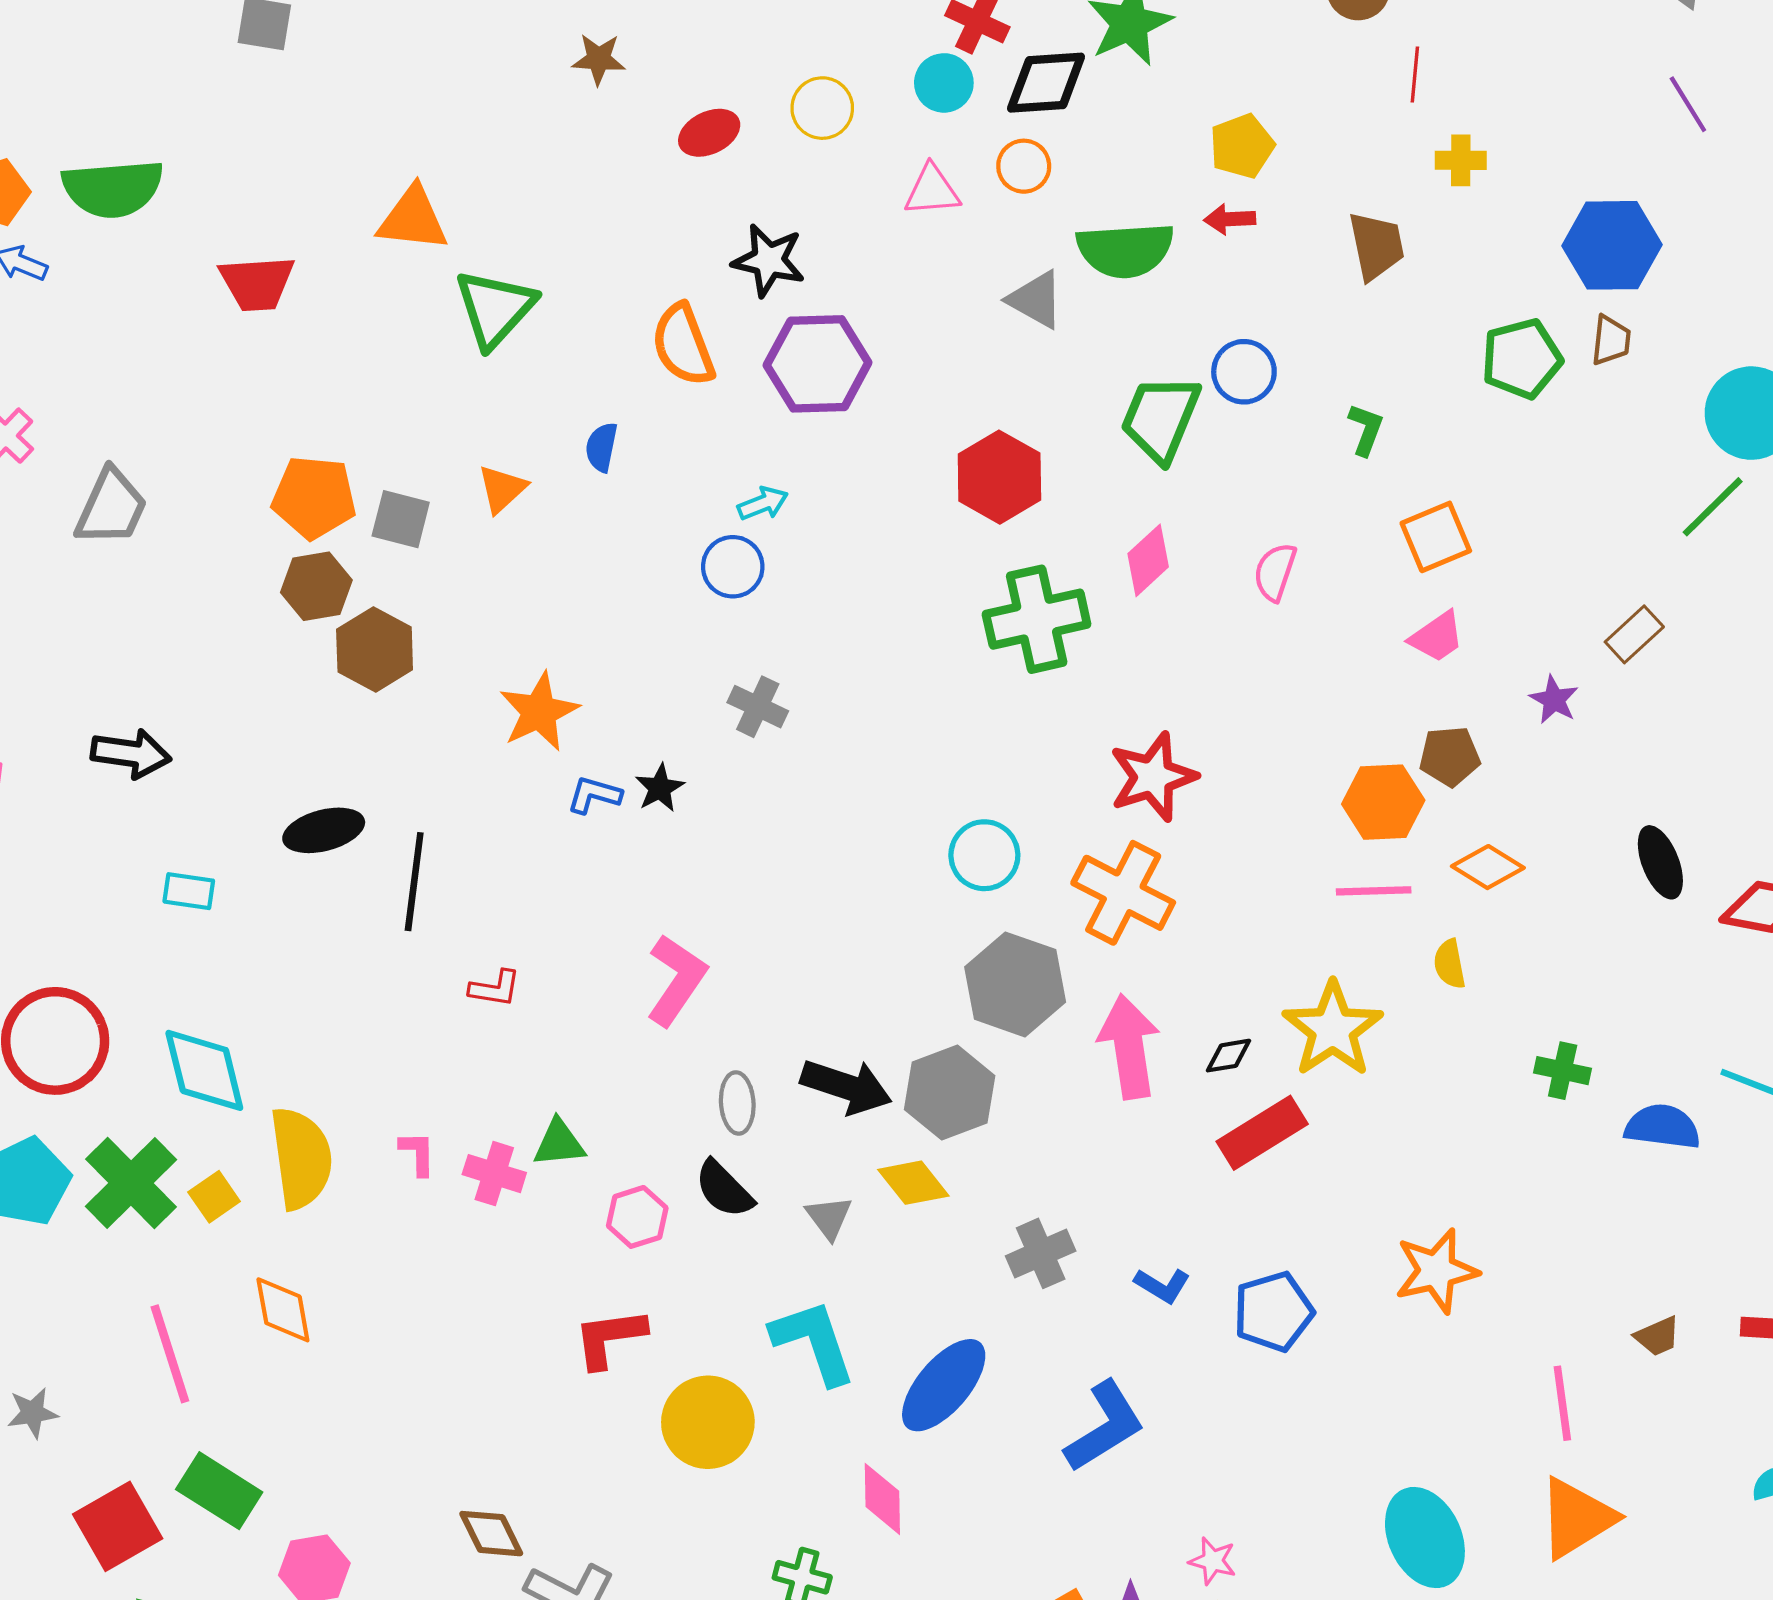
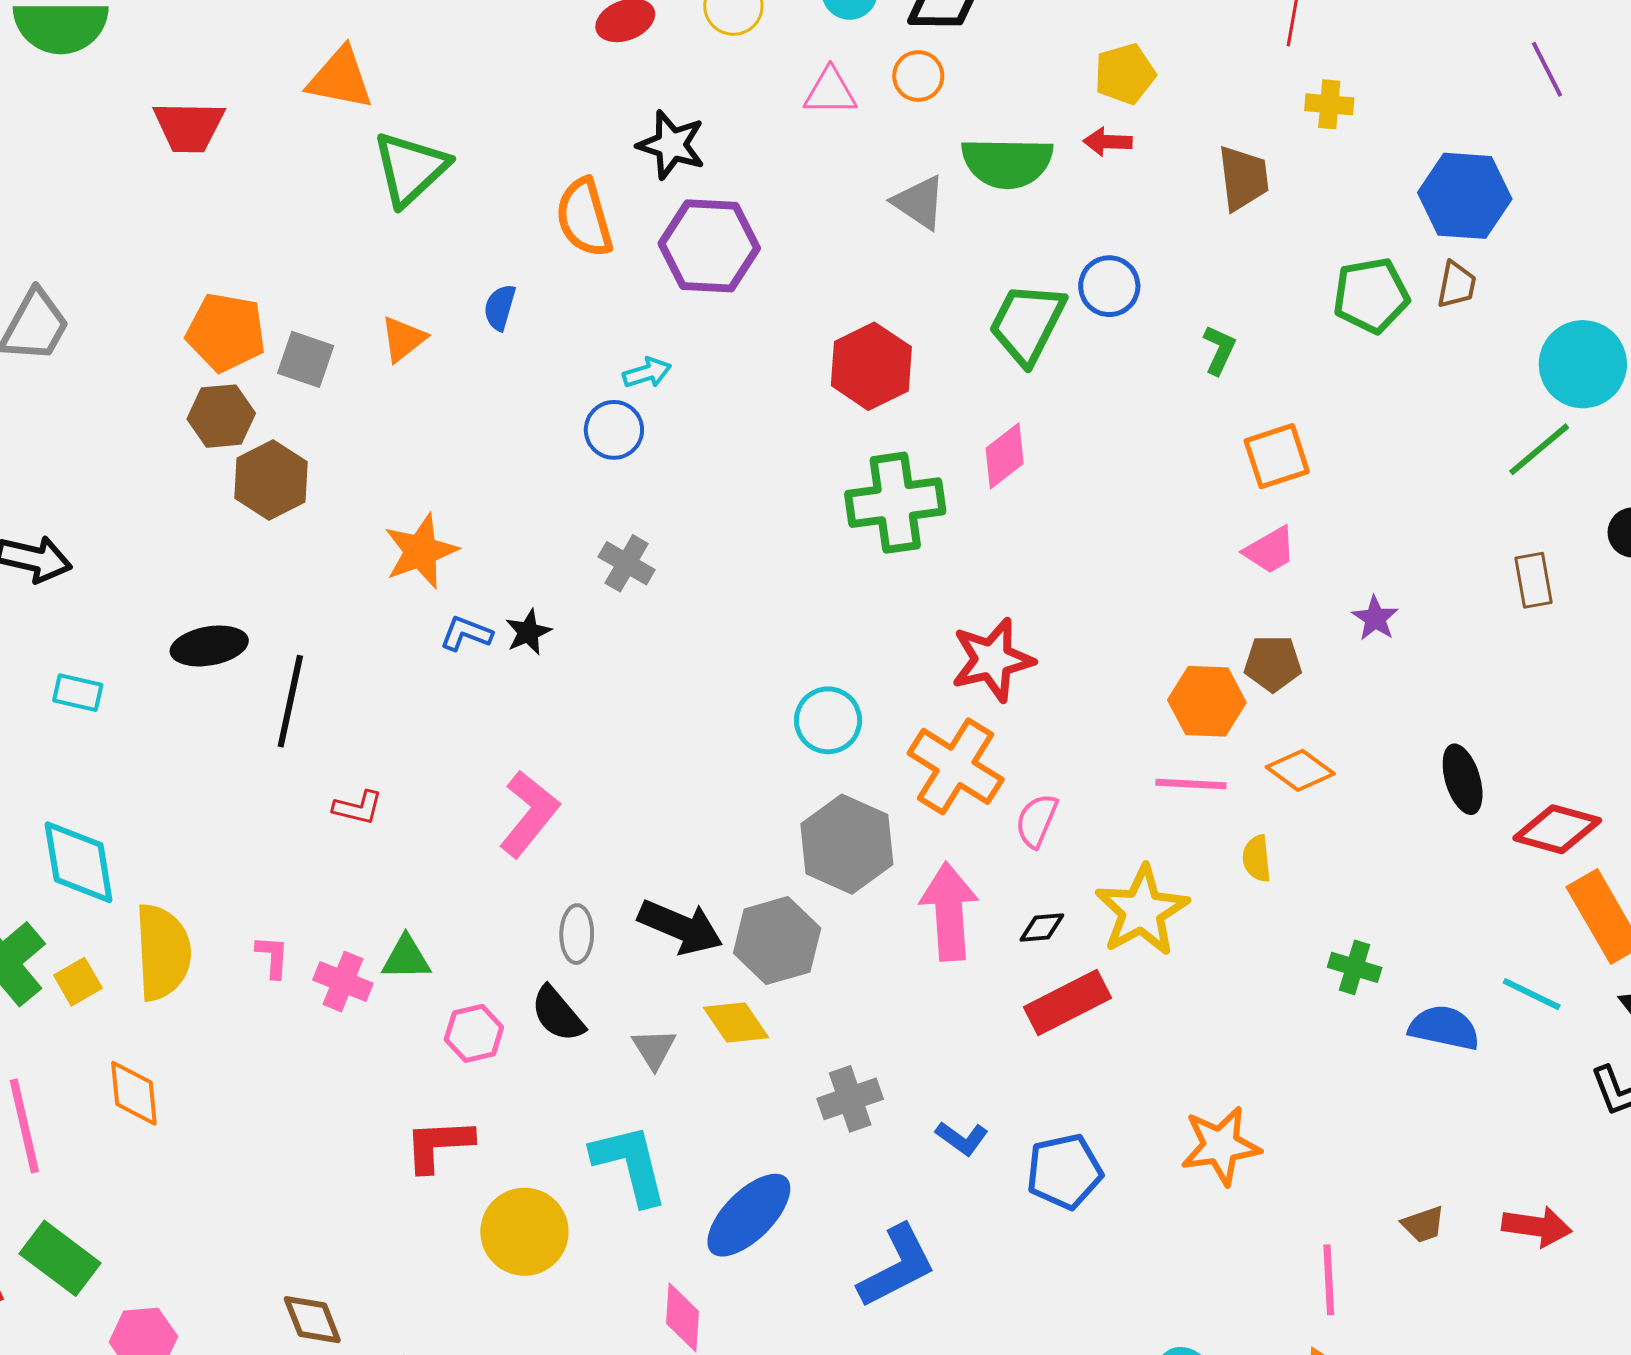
pink semicircle: (1275, 572) -> (1037, 821), moved
brown rectangle: (1634, 634) -> (1534, 580), moved, turned -62

